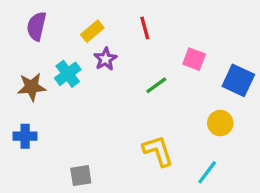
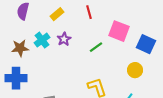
purple star: (105, 59) -> (64, 39), moved
pink square: (194, 59) -> (119, 31), size x1.5
blue cross: (25, 136) -> (16, 78), size x1.5

